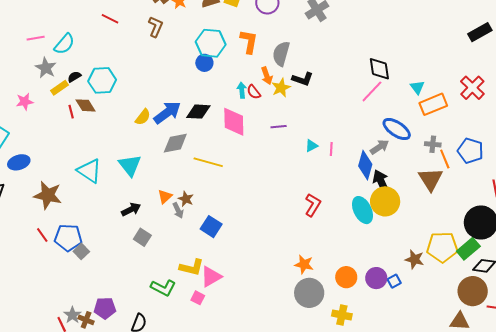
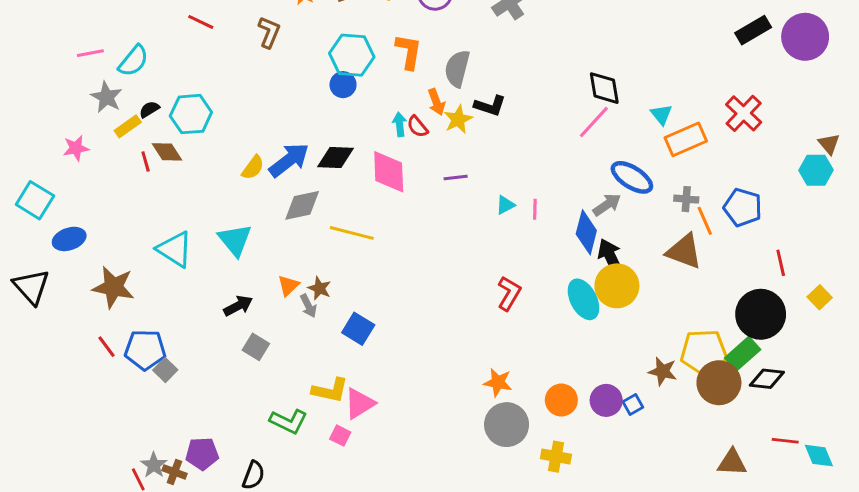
brown triangle: (431, 179) -> (684, 251), turned -36
brown circle: (473, 291) -> (719, 383), moved

